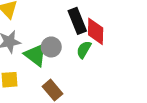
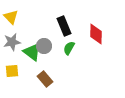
red diamond: (96, 31) -> (96, 34), moved

